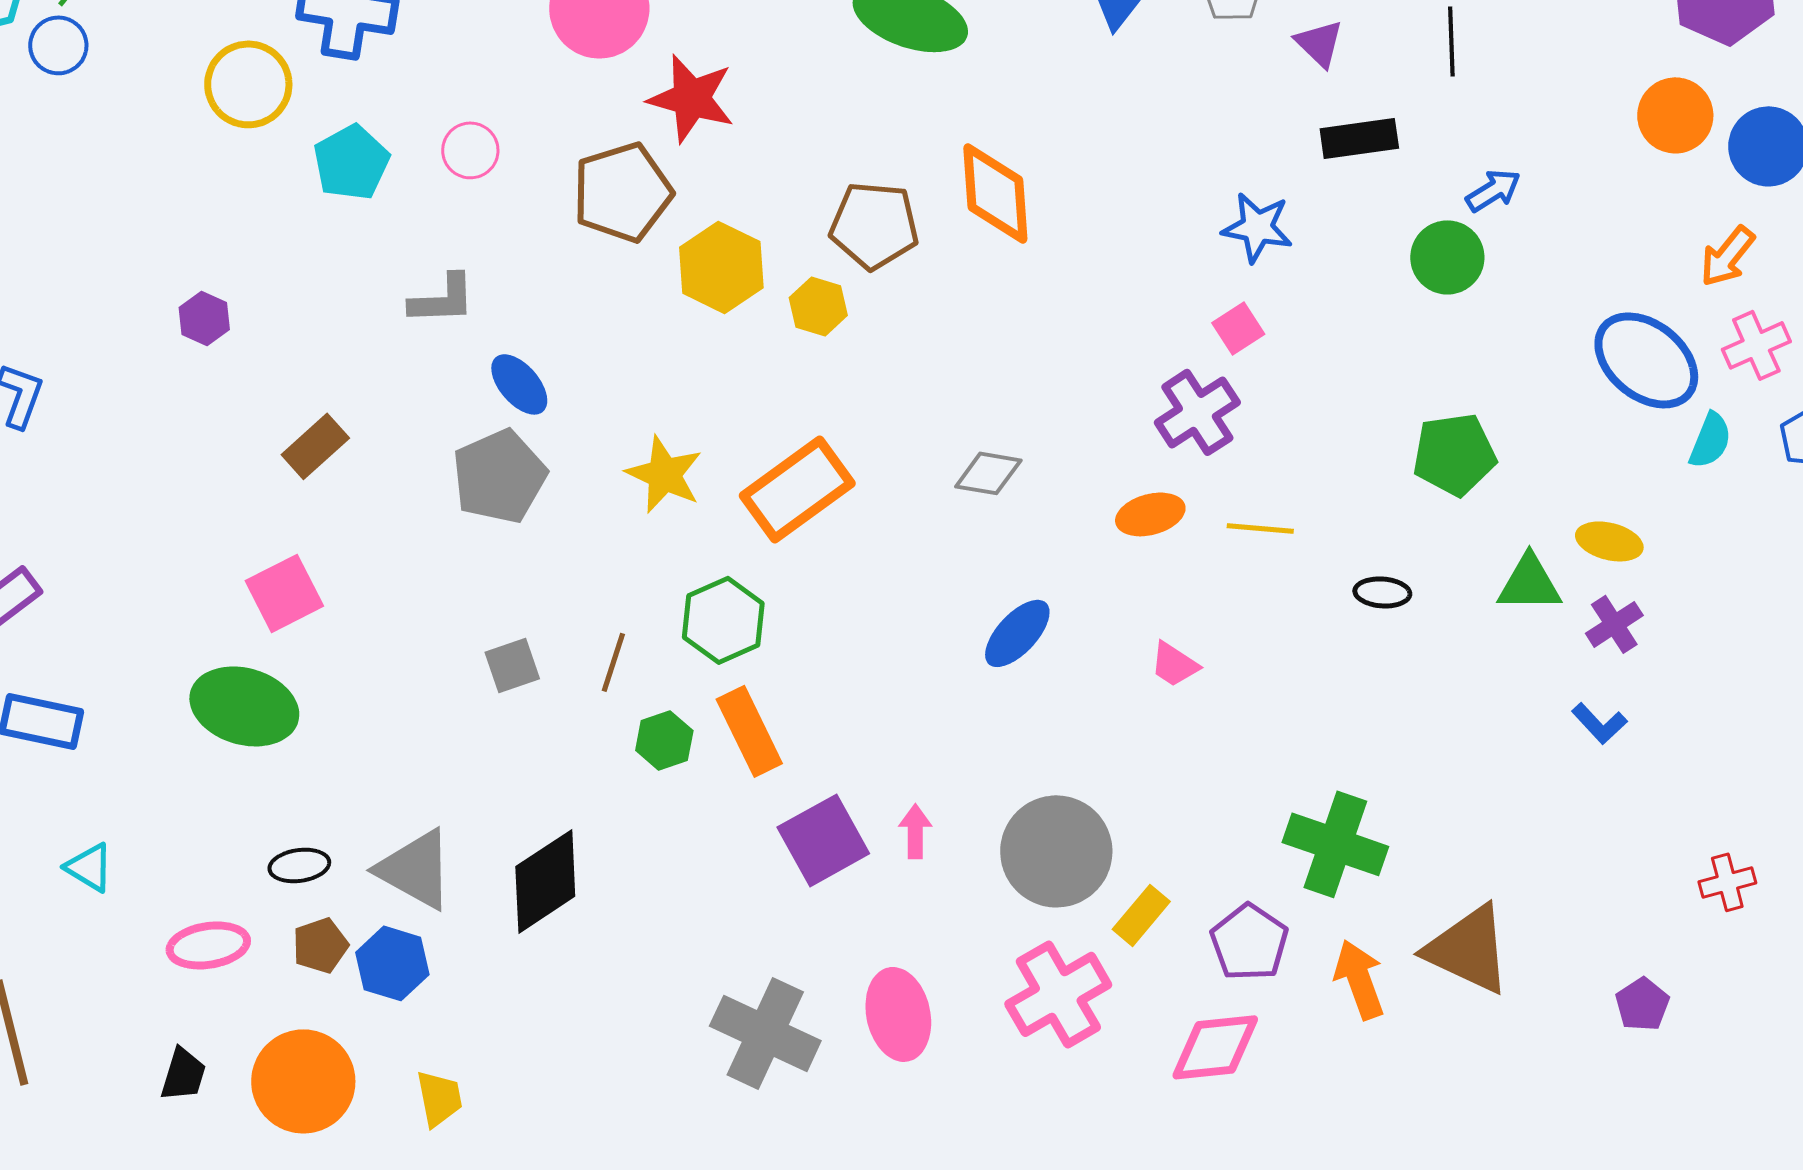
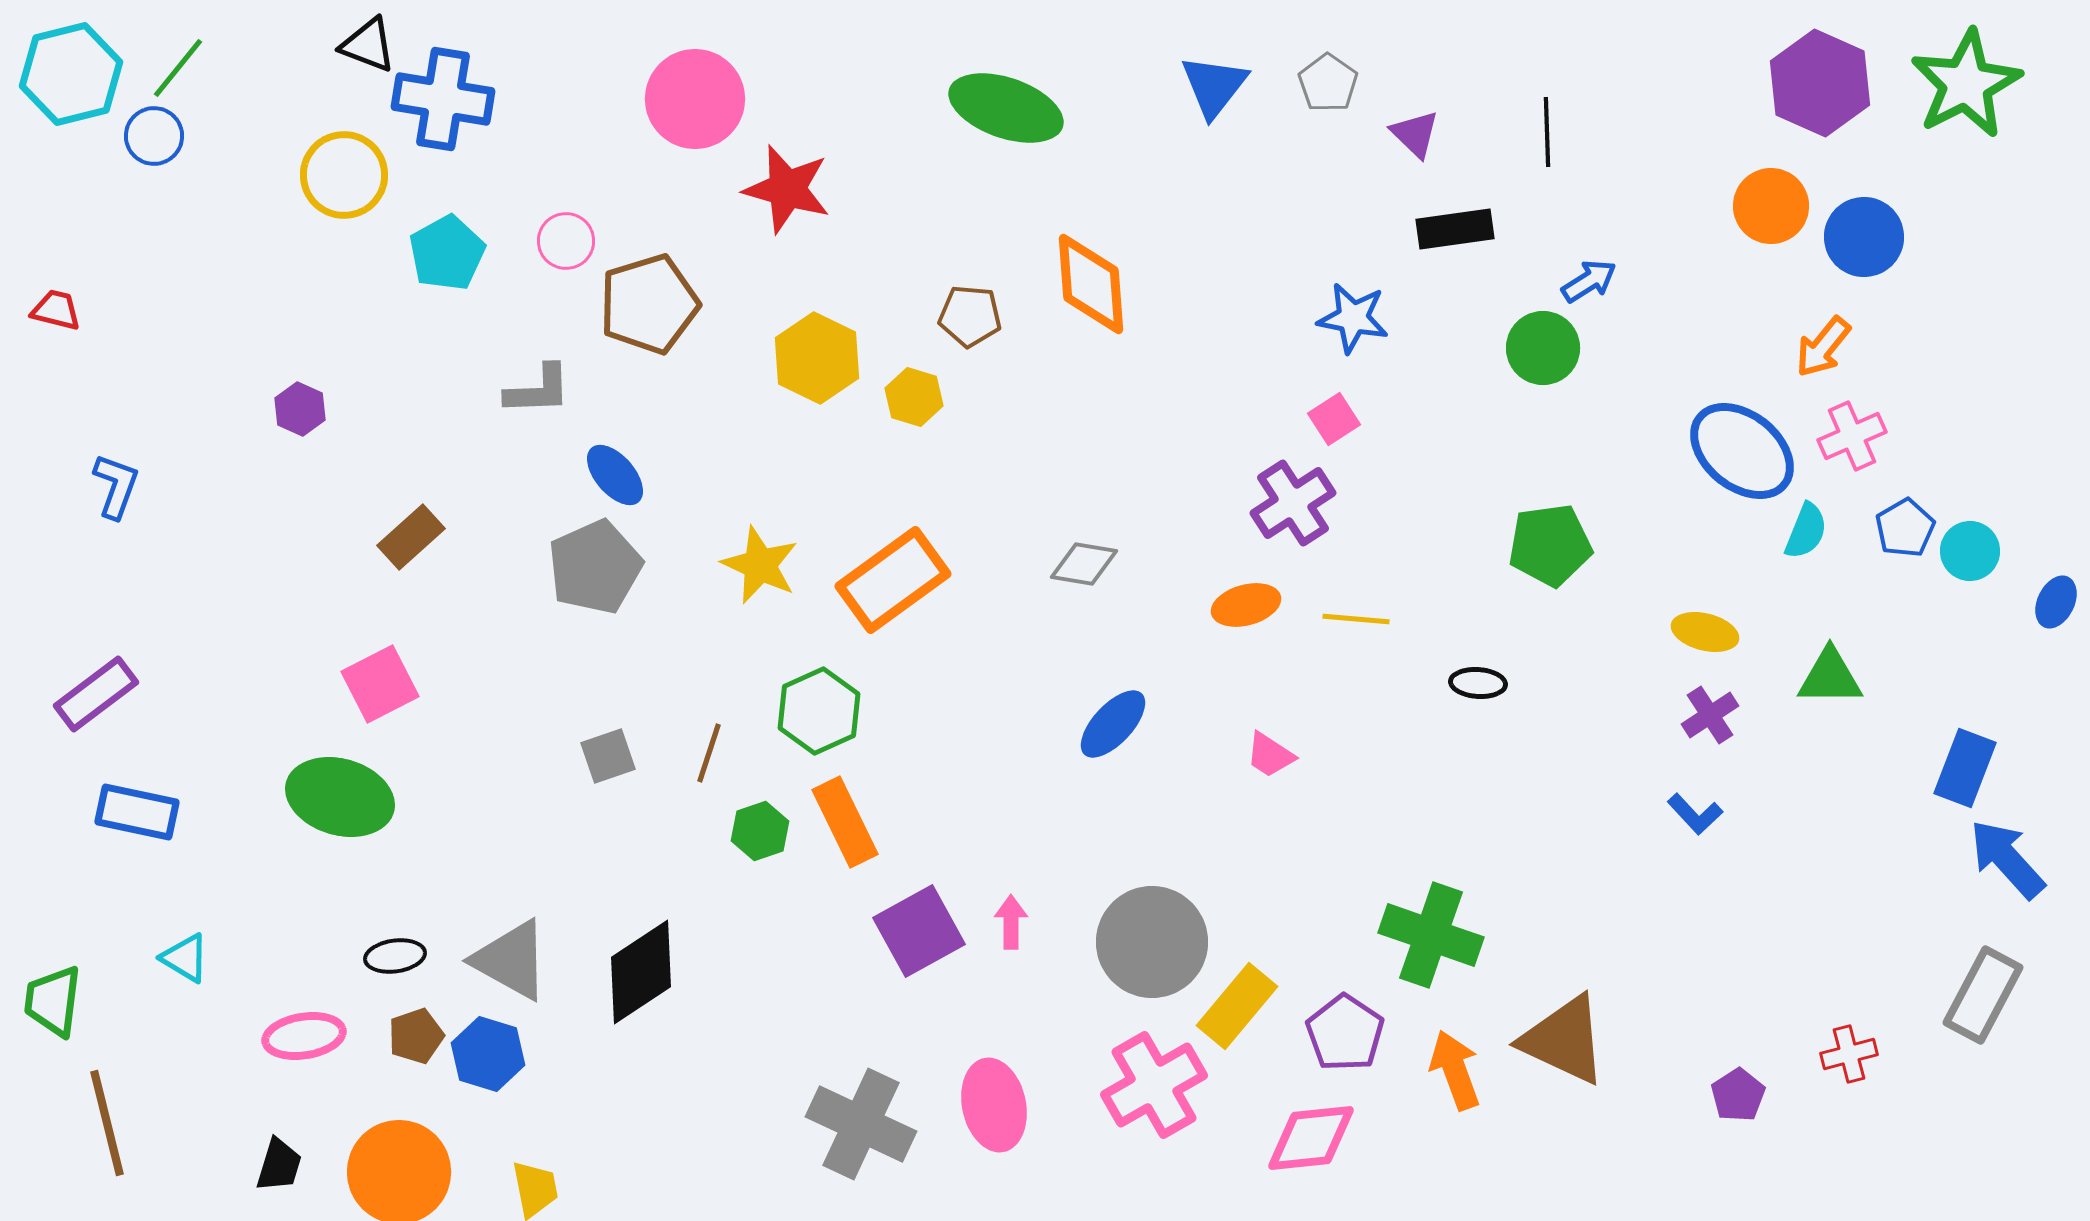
brown pentagon: (622, 192) -> (649, 304), moved
brown pentagon: (874, 225) -> (970, 316), size x0.7
green triangle: (1529, 583) -> (1830, 677), moved
red cross: (1727, 882) -> (1849, 1054), moved
yellow rectangle: (1141, 915) -> (1237, 1006), size x1.4

